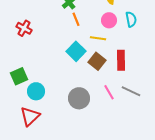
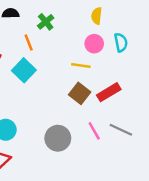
orange line: (76, 19) -> (29, 42), moved
cyan square: (76, 51) -> (24, 70), moved
red rectangle: (121, 60) -> (109, 92), turned 60

